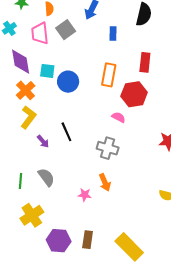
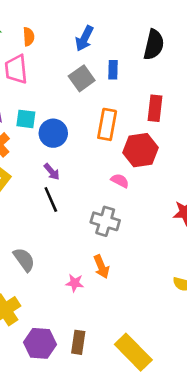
gray square: (66, 30) -> (82, 78), moved
purple arrow: (43, 141) -> (52, 172), moved

